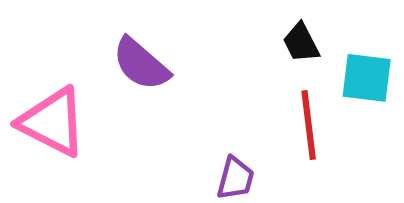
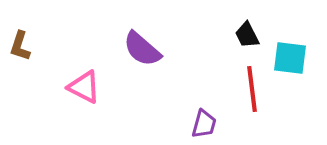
pink triangle: (53, 122) -> (84, 87), size x0.7

